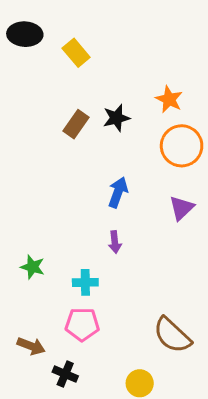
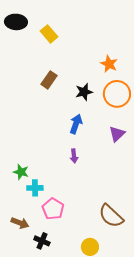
black star: (116, 118) -> (84, 92), moved
cyan cross: (85, 282) -> (35, 188), moved
pink pentagon: (82, 324) -> (53, 209), turned 30

